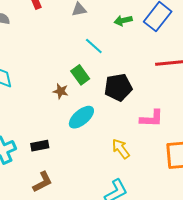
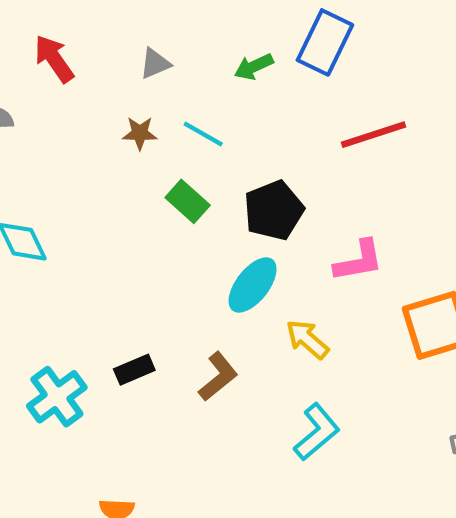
brown star: (61, 91) -> (140, 133), moved
cyan ellipse: (81, 117) -> (253, 285), moved
brown L-shape: (43, 182) -> (218, 377), moved

